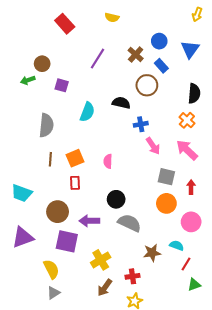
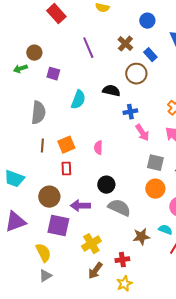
blue circle: (159, 41) -> (147, 21), moved
purple line: (98, 59) -> (88, 48), turned -55

